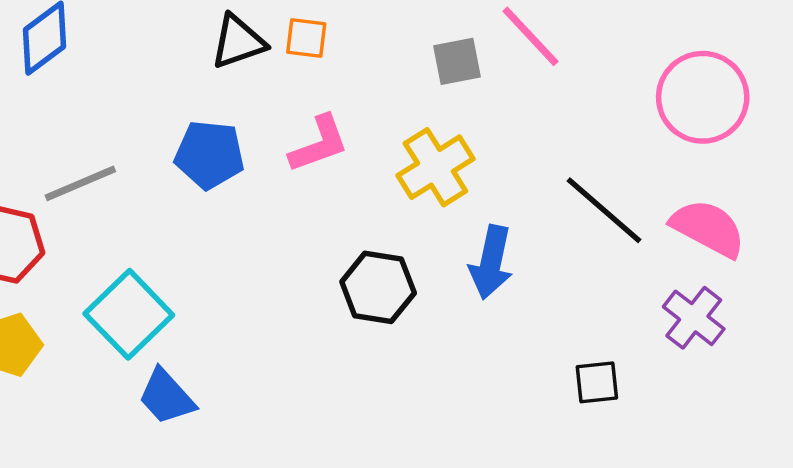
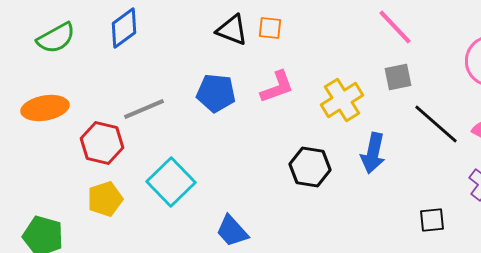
black triangle: (238, 42) -> (232, 30), turned 40
gray square: (457, 61) -> (398, 77), moved
blue trapezoid: (166, 397) -> (232, 231), moved

